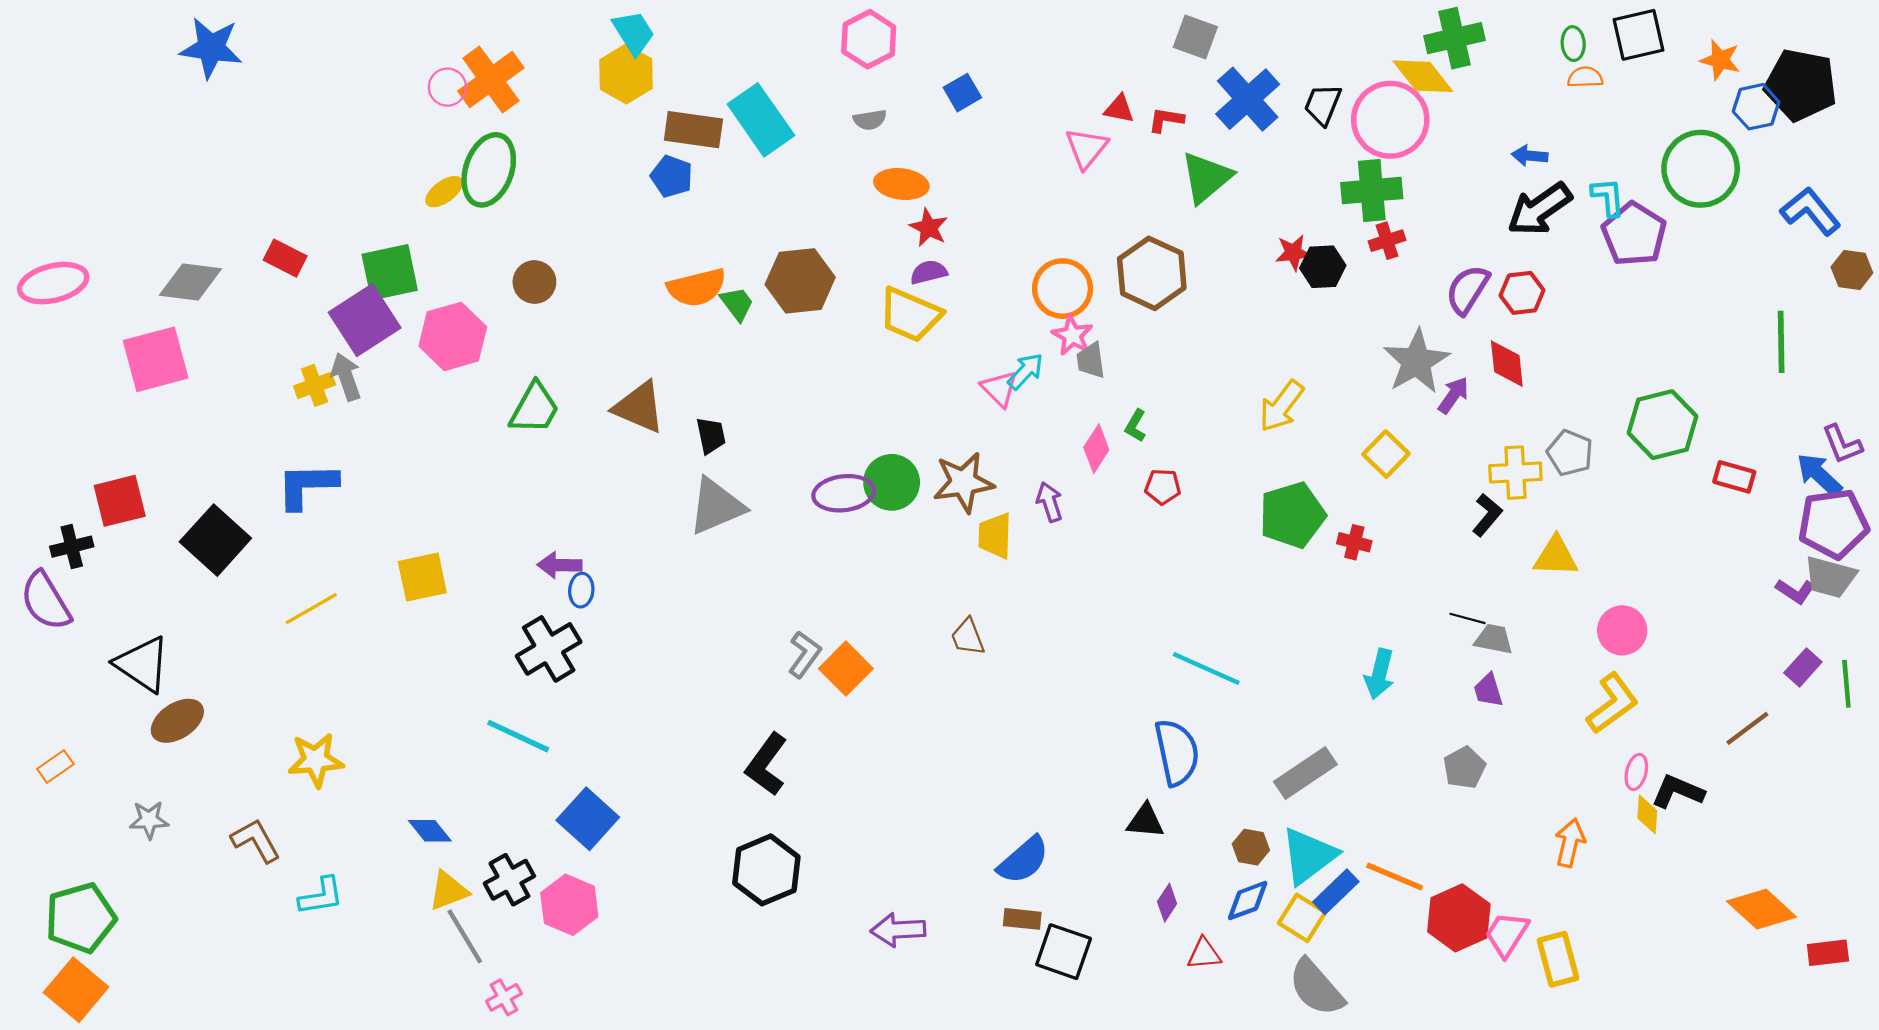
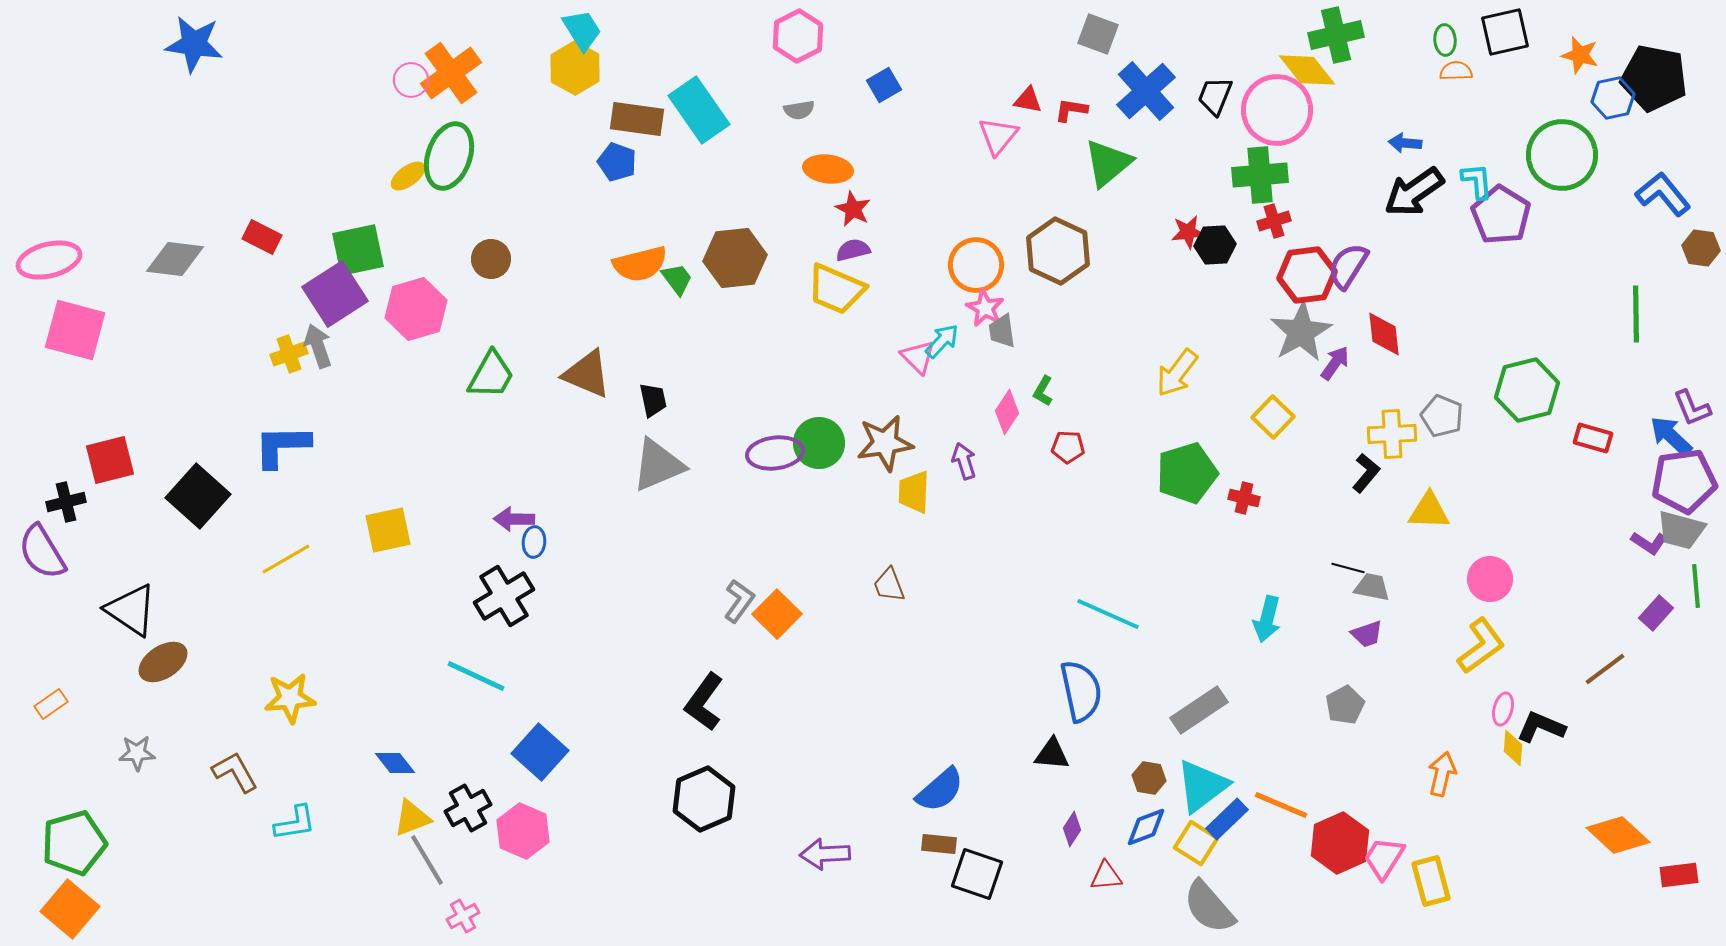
red hexagon: (1522, 293) -> (1307, 275), moved, size x1.4
pink square: (156, 359) -> (75, 330), moved, turned 30
green line: (1846, 684) -> (1696, 586), moved
purple trapezoid: (1488, 690) -> (1367, 634), turned -92

